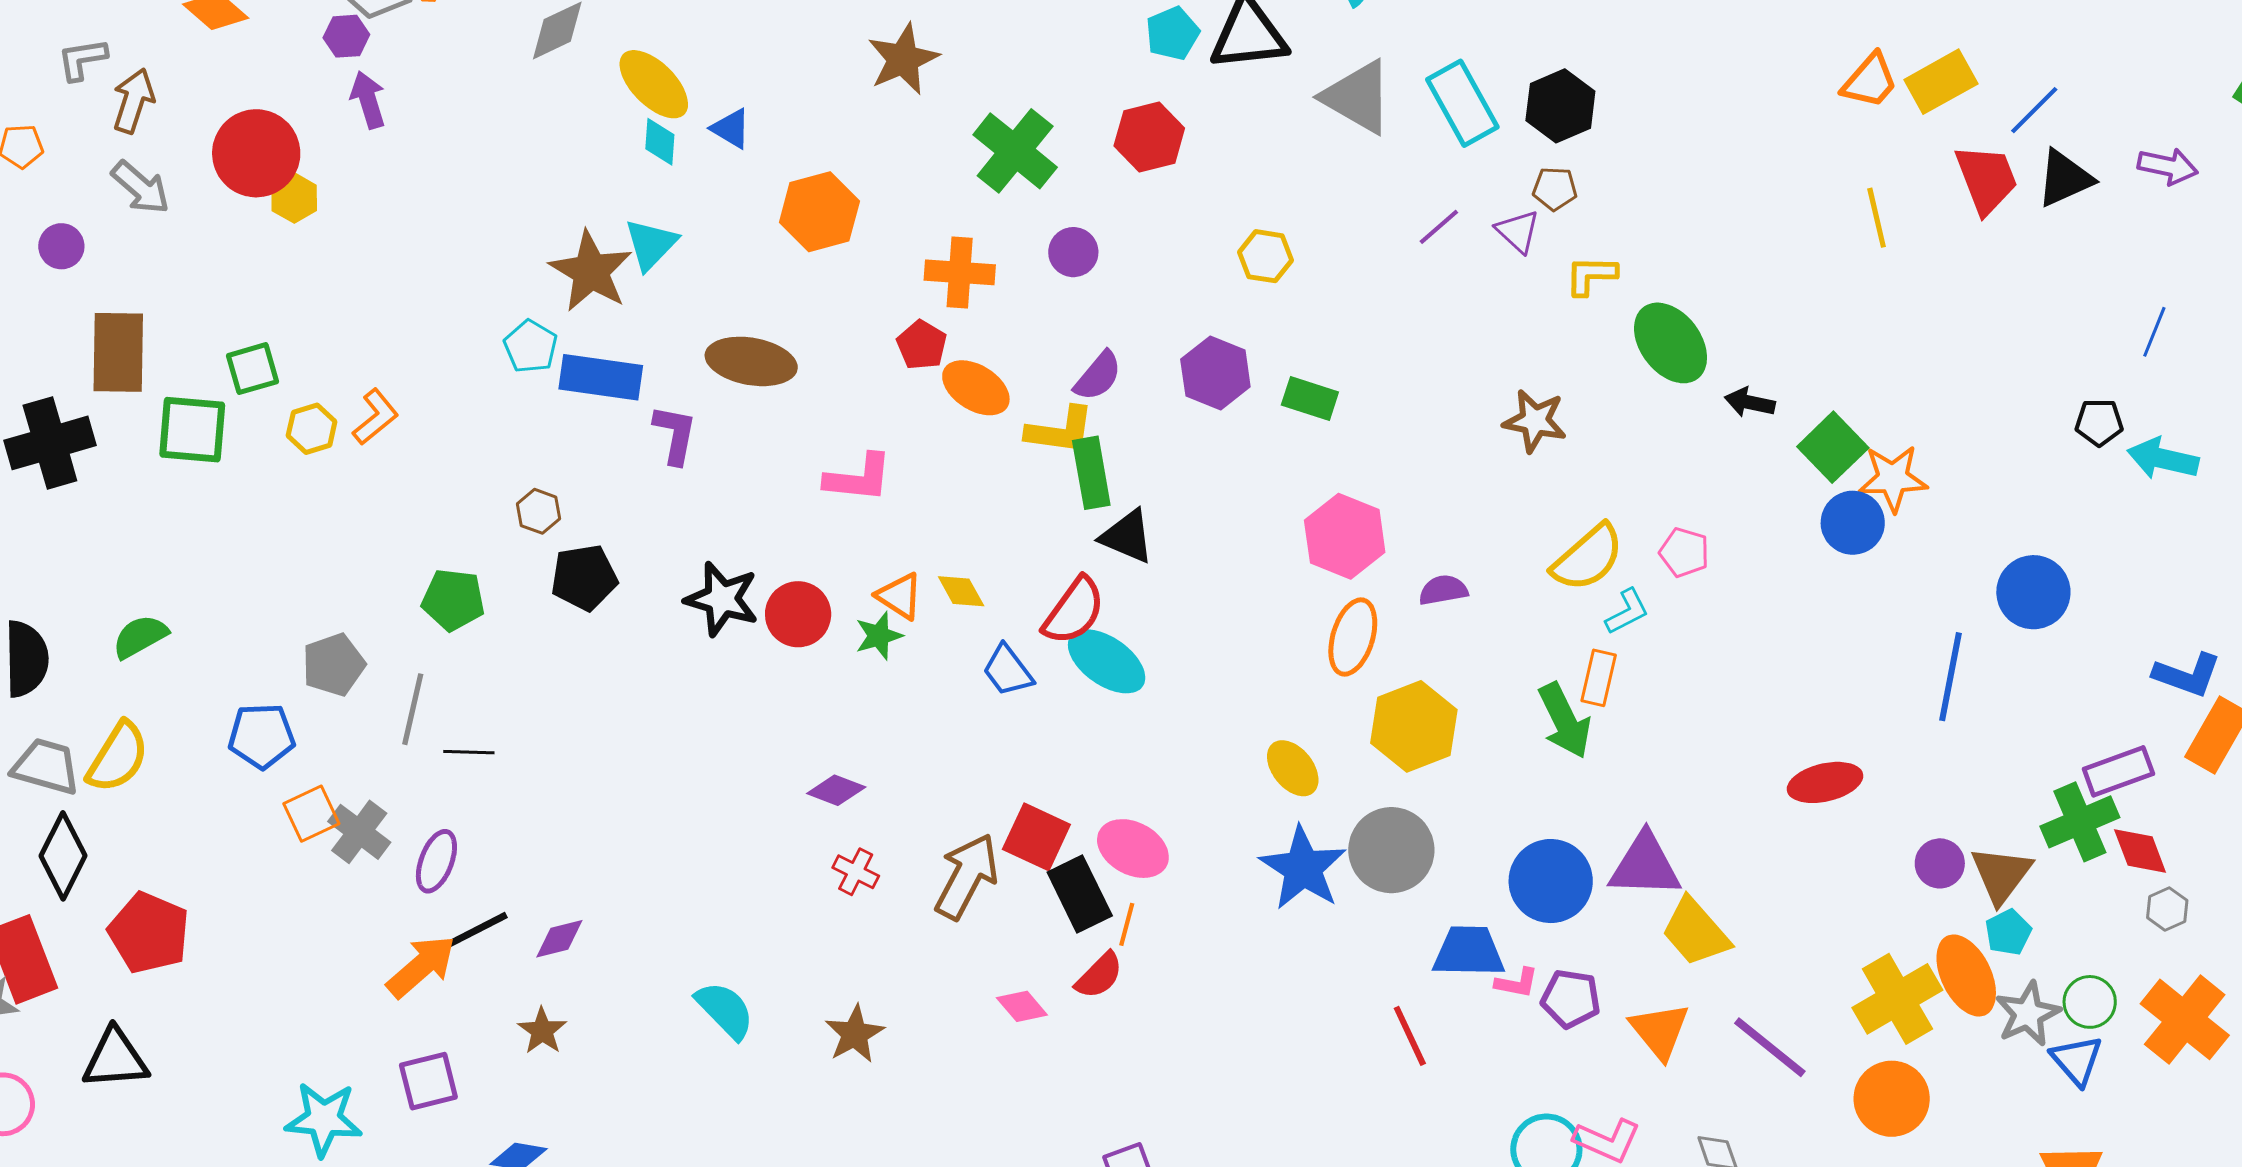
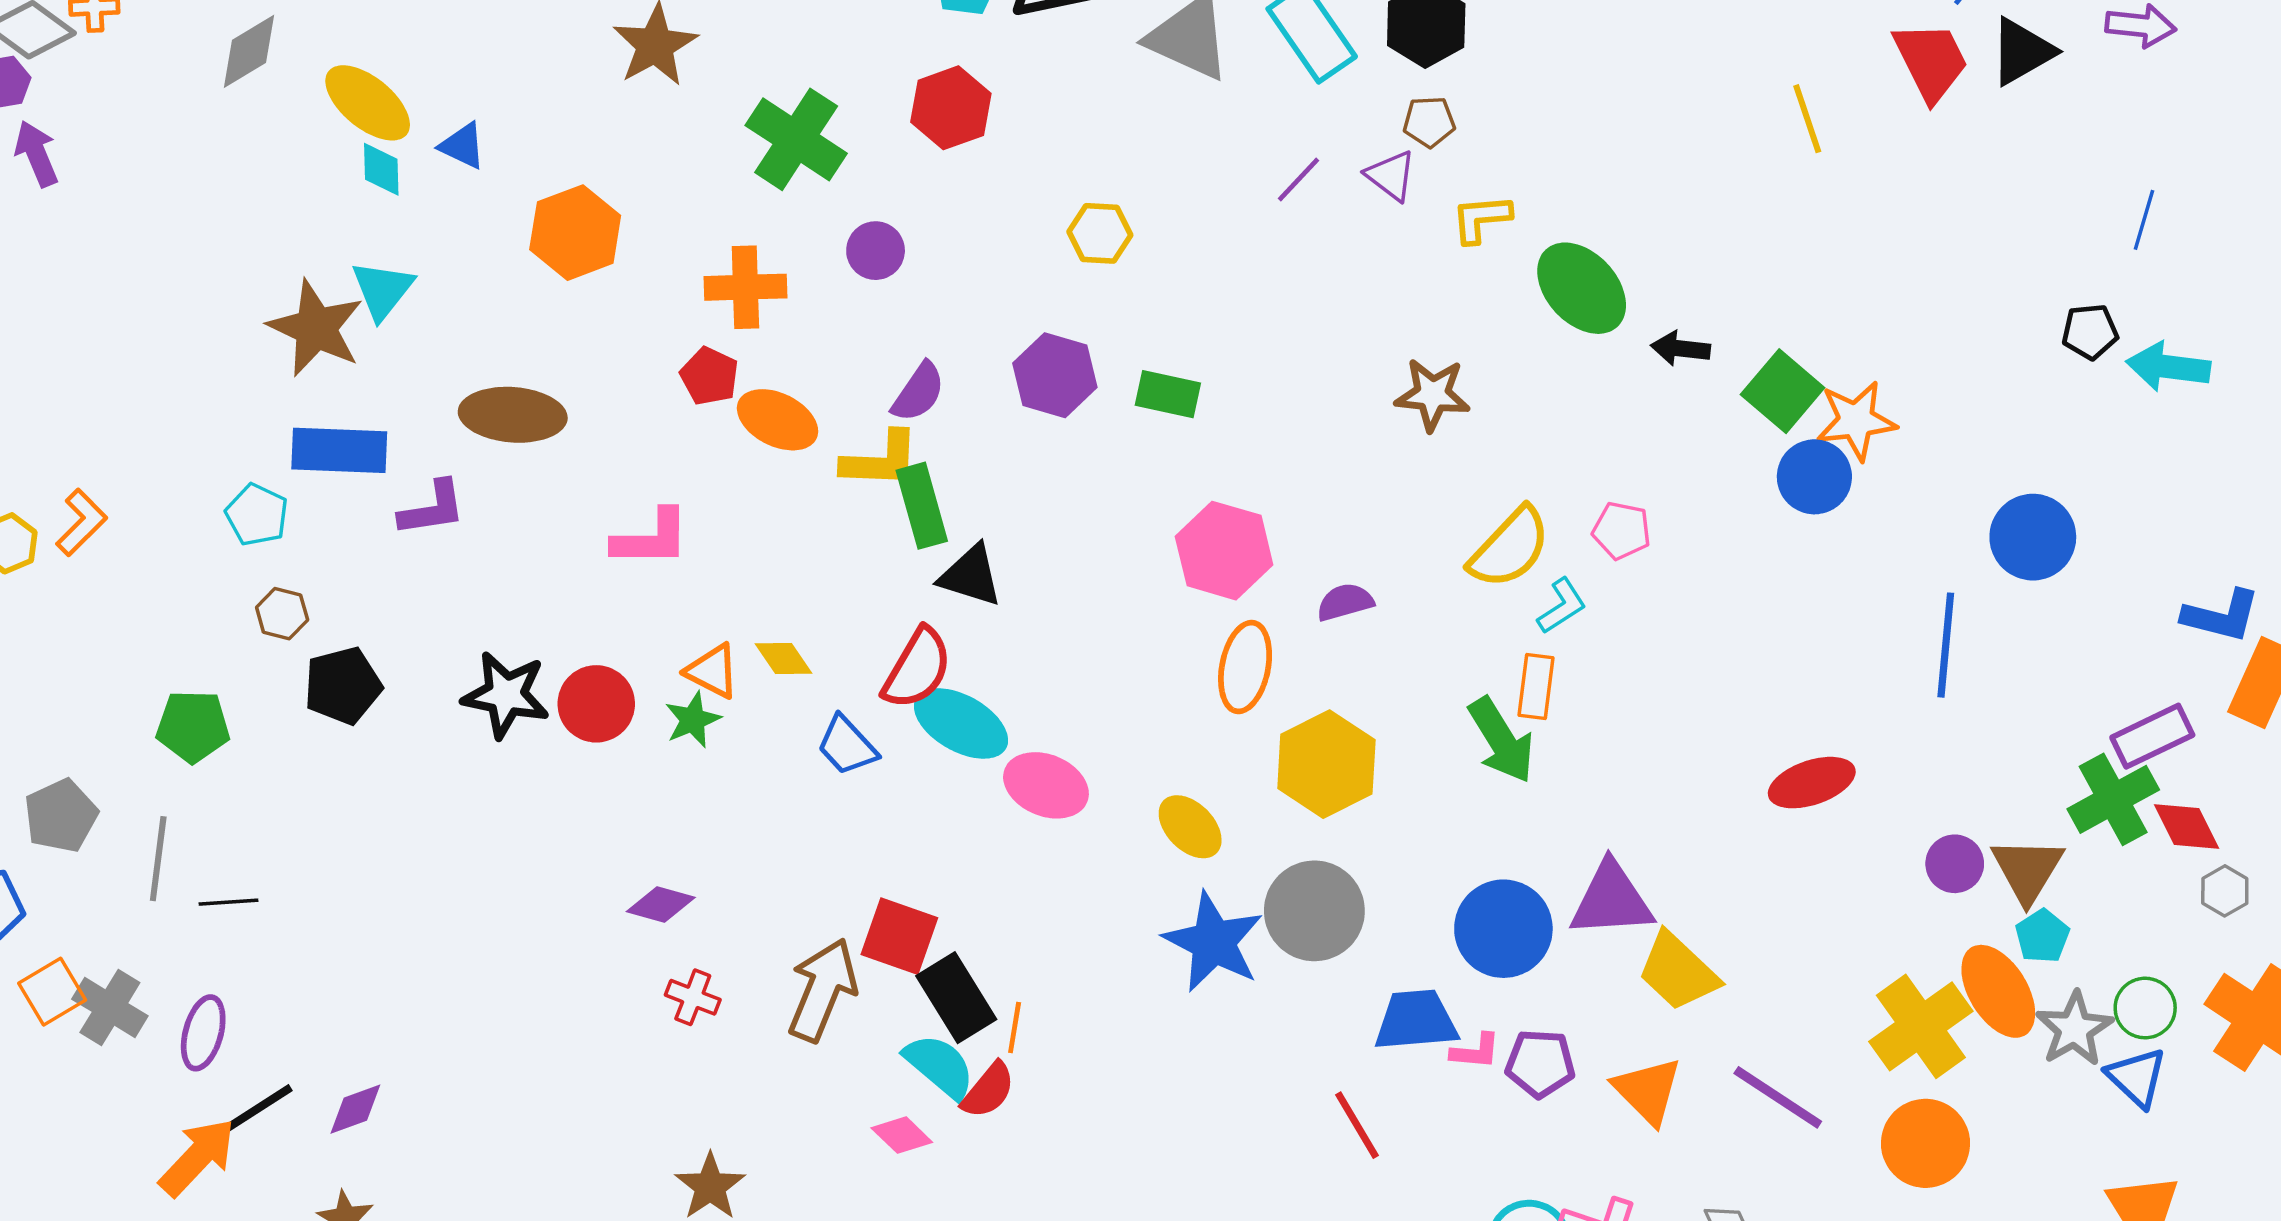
cyan pentagon: (531, 346) -> (257, 515), moved
purple L-shape: (675, 434) -> (432, 508), turned 76
pink ellipse: (1133, 849) -> (1046, 785), moved
cyan semicircle: (725, 1010) -> (940, 1066), moved

